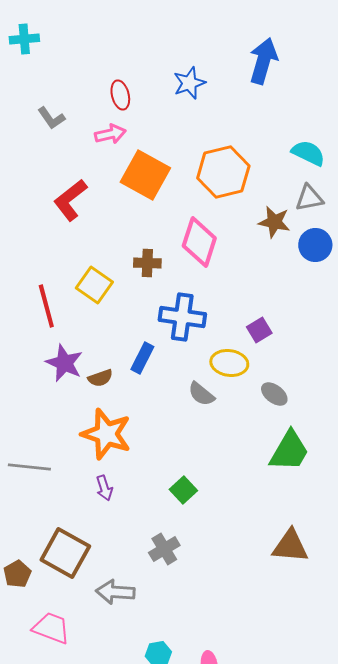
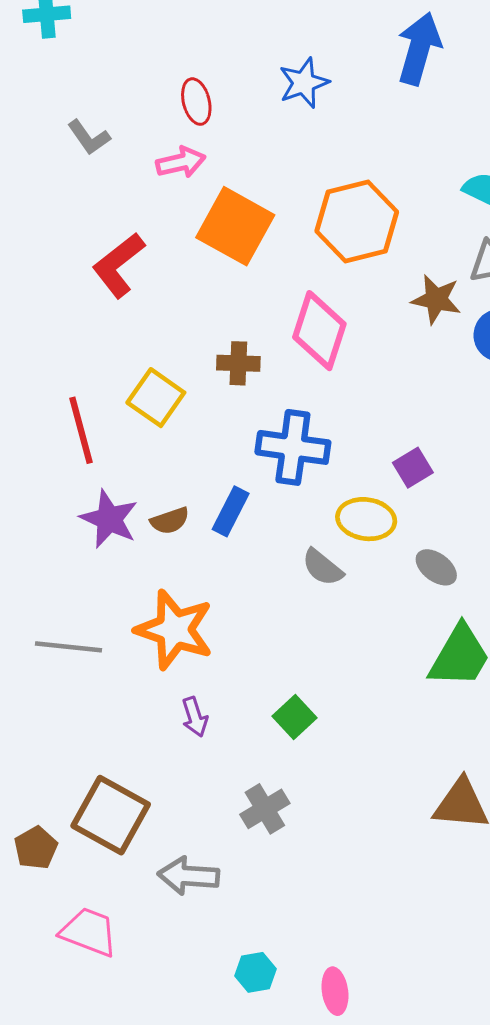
brown semicircle: (100, 378) -> (170, 521), moved
gray line: (29, 467) -> (69, 647), moved
purple arrow: (104, 488) -> (195, 717), moved

